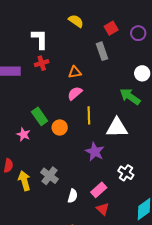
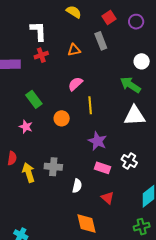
orange triangle: (75, 72) -> (74, 50), moved
green rectangle: (40, 116) -> (34, 99), moved
white triangle: (117, 128) -> (135, 116), moved
gray cross: (50, 176) -> (53, 167), turned -30
pink rectangle: (99, 190) -> (102, 168), moved, turned 63

